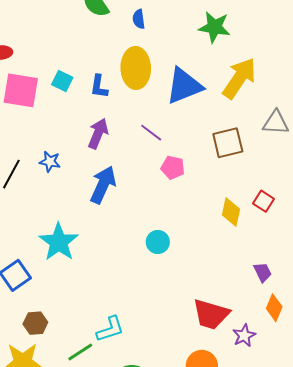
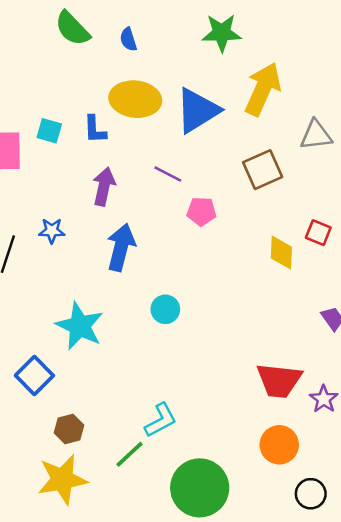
yellow ellipse: (136, 68) -> (135, 99), turned -72
cyan circle: (158, 242) -> (165, 309), moved

